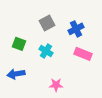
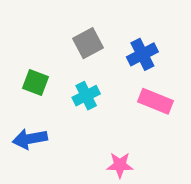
cyan cross: (46, 51) -> (86, 96), turned 32
pink star: (56, 85) -> (120, 165), moved

